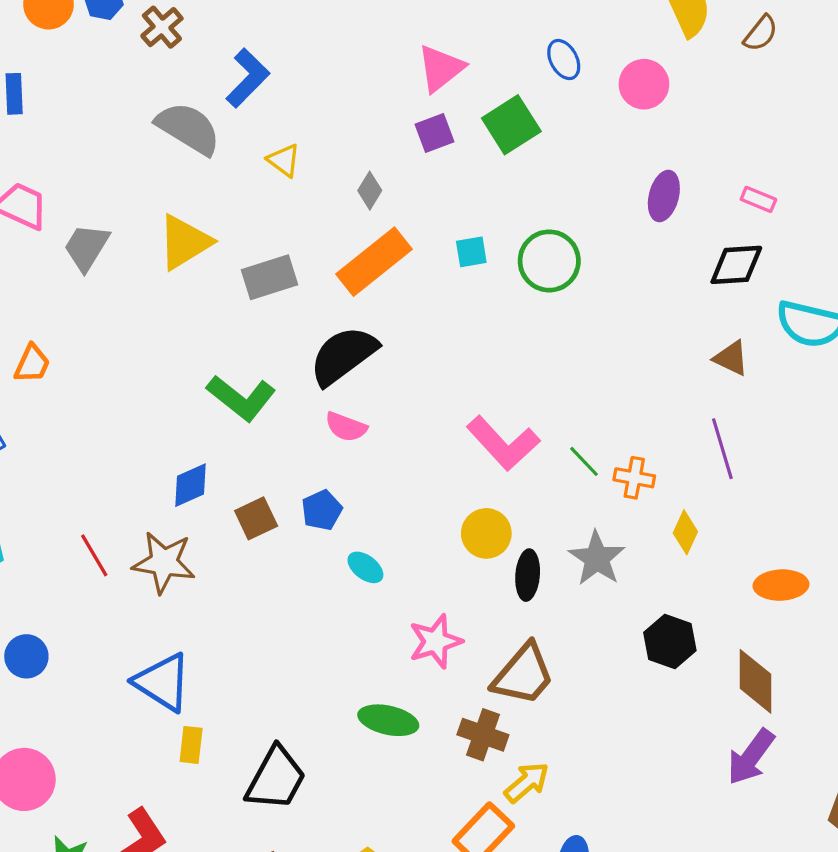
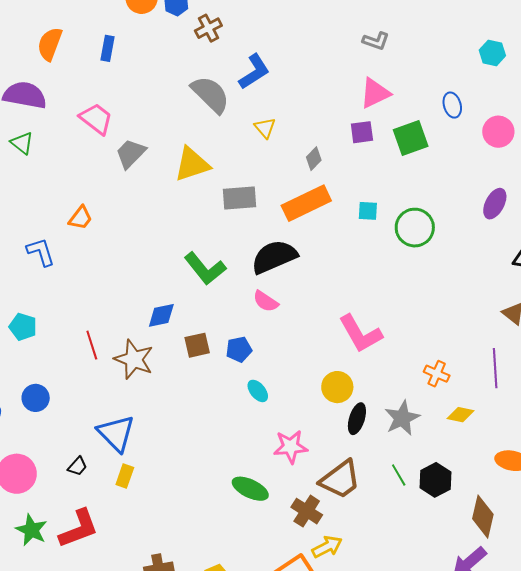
green line: (584, 461) -> (399, 475), moved
yellow diamond: (685, 532) -> (461, 415), turned 64
black trapezoid: (276, 778) -> (77, 466), moved, size x0.5

